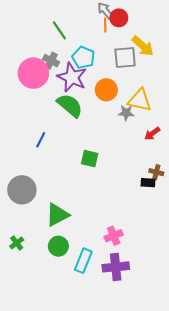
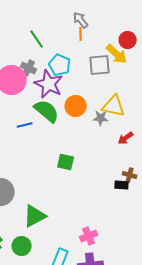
red circle: (119, 18) -> (128, 40), moved
orange circle: (106, 90) -> (76, 106), moved
blue line: (41, 140) -> (25, 125), moved, turned 49
green circle: (58, 246) -> (22, 246), moved

